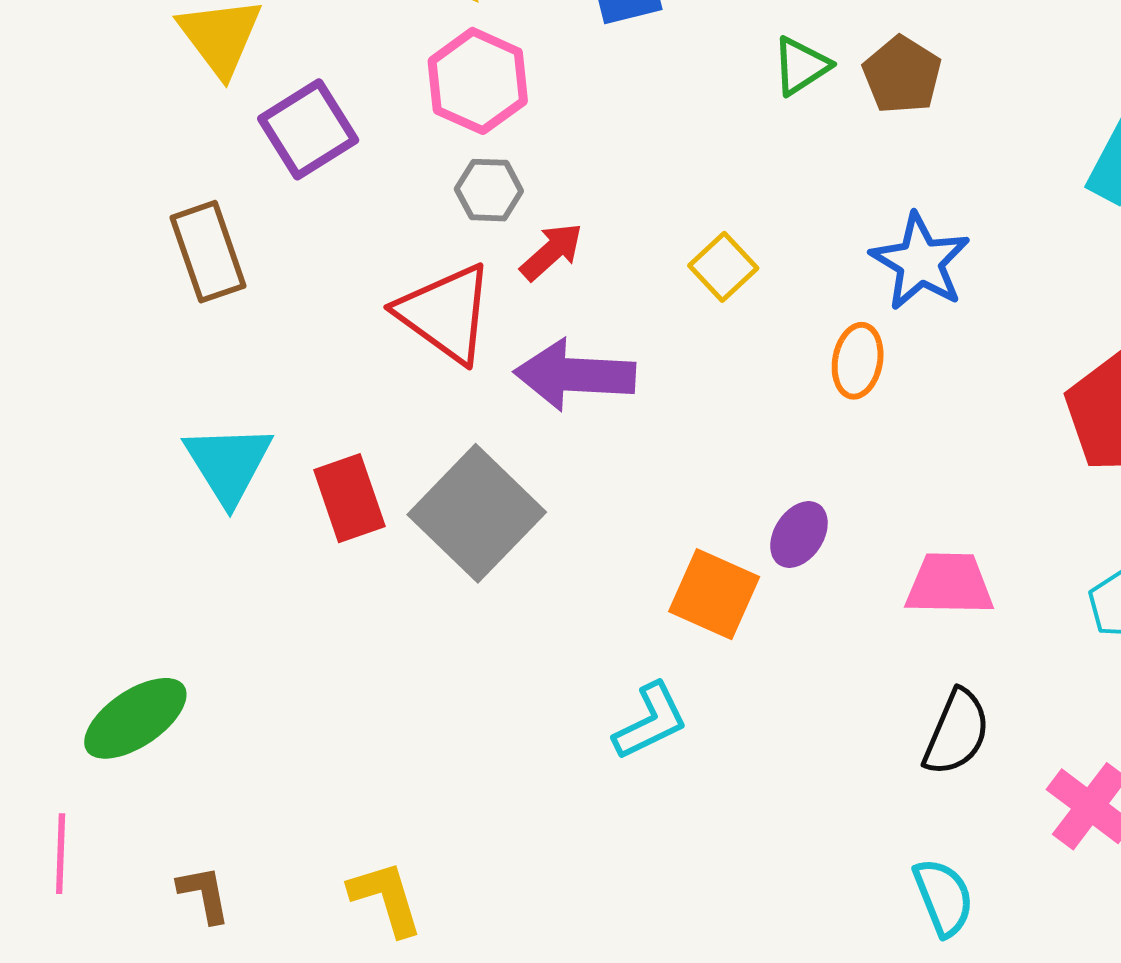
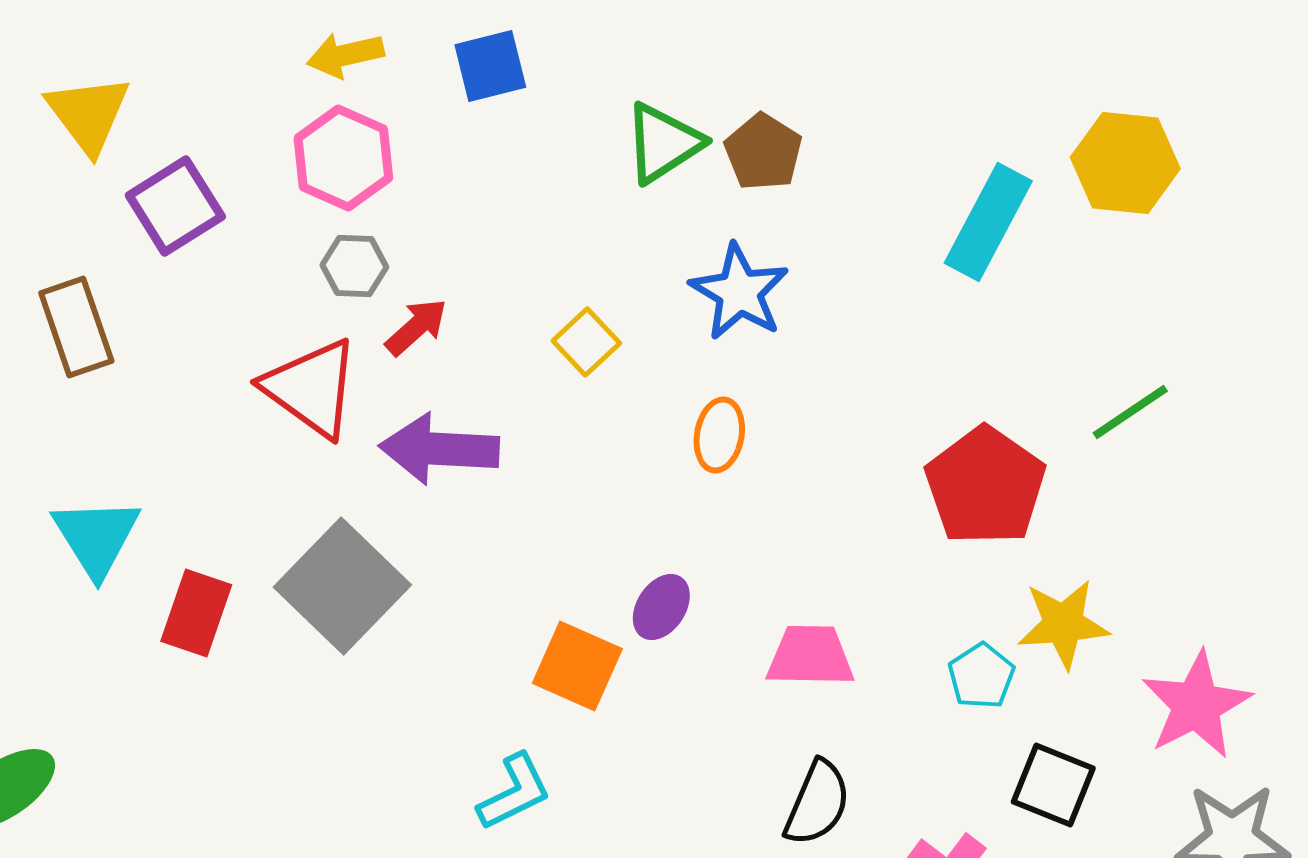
green triangle: (801, 66) -> (663, 143), size x1.4
blue star: (920, 262) -> (739, 292), moved
red rectangle: (349, 498) -> (196, 613), moved, turned 38

